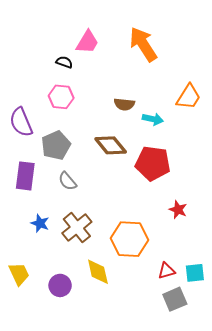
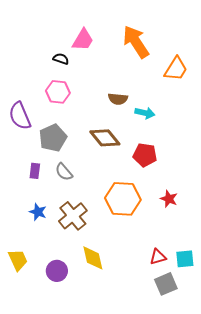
orange trapezoid: (189, 97) -> (176, 69), moved
red pentagon: (153, 163) -> (145, 155), size x0.7
purple rectangle: (25, 176) -> (35, 171), moved, size x0.6
orange hexagon: (130, 239) -> (123, 199), moved

